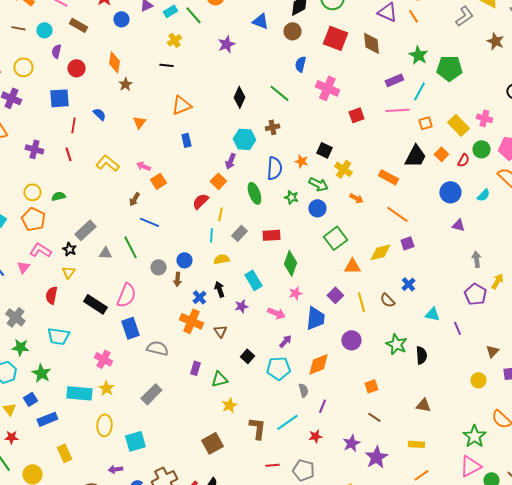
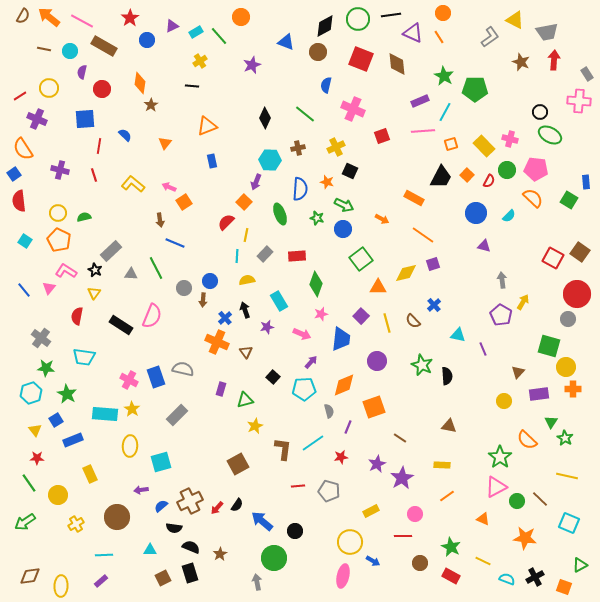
brown rectangle: (78, 25) -> (104, 46), size x1.4
yellow cross: (343, 169) -> (336, 147), moved, turned 30
brown arrow: (134, 199) -> (160, 220), turned -40
blue rectangle: (130, 328) -> (156, 377), moved
orange square: (371, 386) -> (374, 407), moved, size x1.6

